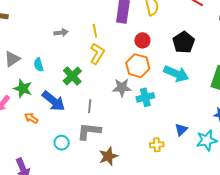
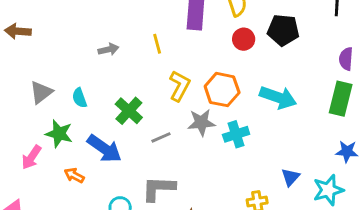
red circle: (142, 40) -> (244, 39), moved
black pentagon: (184, 42) -> (283, 30), moved, turned -30
yellow L-shape: (97, 54) -> (180, 86), moved
gray line: (90, 106) -> (161, 137), moved, turned 64

